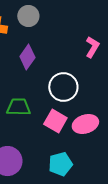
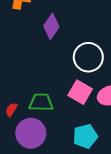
green trapezoid: (18, 107) -> (41, 102), moved

